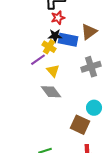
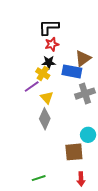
blue rectangle: (68, 40) -> (72, 71), moved
gray diamond: (51, 92) -> (45, 119), turned 60
brown square: (80, 125) -> (74, 152), turned -30

